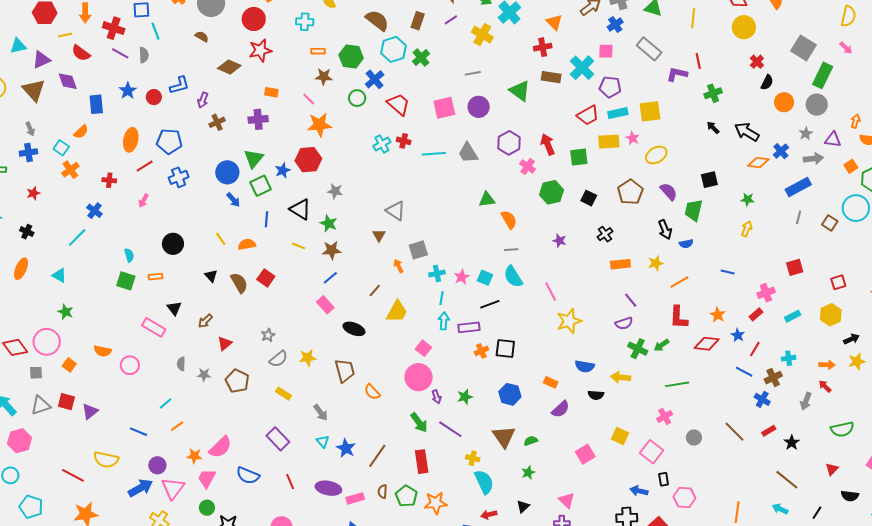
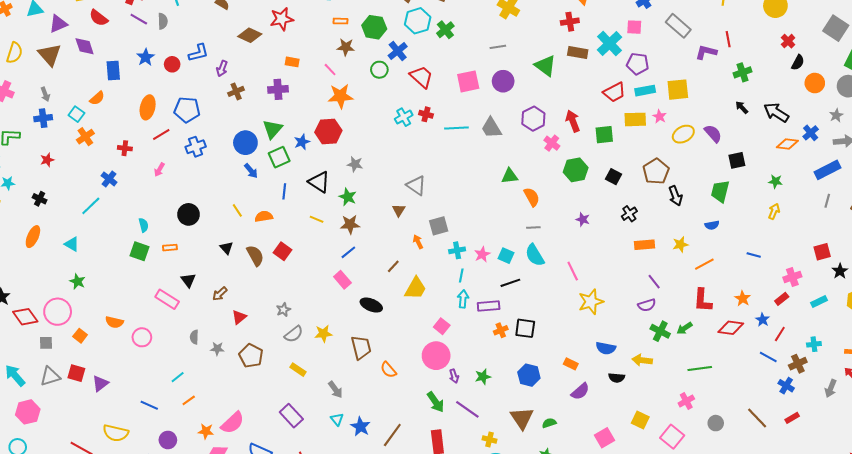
purple semicircle: (669, 192) -> (713, 134), moved
black arrow: (665, 229) -> (675, 196), moved
black star: (792, 443) -> (840, 271), moved

